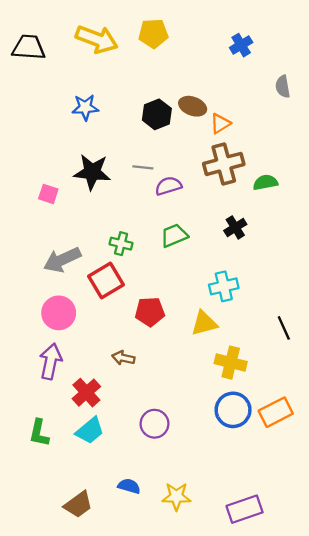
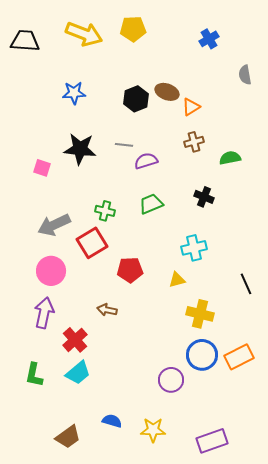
brown cross: (224, 164) -> (194, 142), size x0.6
black cross: (235, 227) -> (204, 197), turned -36
yellow triangle: (204, 323) -> (177, 280), size x0.7
purple circle: (154, 424) -> (171, 380), moved

